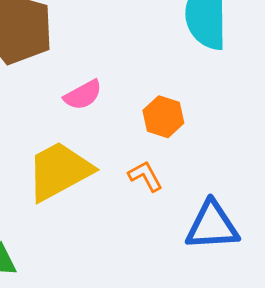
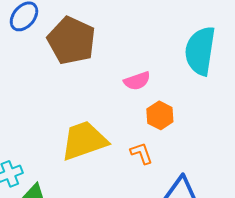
pink semicircle: (83, 95) -> (137, 81), moved

